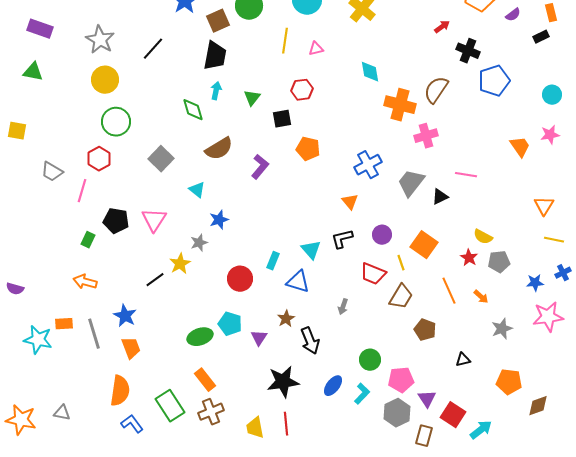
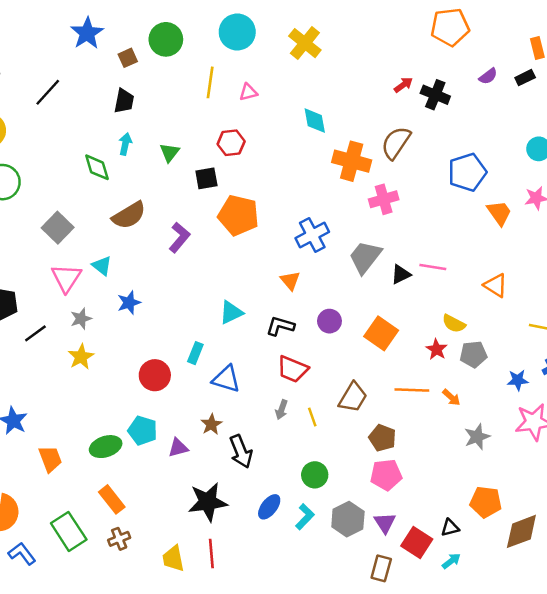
purple semicircle: (513, 15) -> (488, 76), moved
brown square: (218, 21) -> (128, 58), size x0.7
red arrow: (442, 27) -> (403, 85), moved
black trapezoid: (215, 56) -> (124, 101), size x0.7
blue pentagon: (494, 81) -> (467, 172), moved
orange pentagon: (308, 149) -> (238, 215), size x1.4
pink line: (466, 175) -> (433, 267), moved
orange triangle: (544, 206) -> (496, 285), moved, turned -30
pink triangle: (154, 220) -> (66, 278), moved
black L-shape: (342, 239) -> (280, 326), turned 30
gray star: (199, 243) -> (81, 319), moved
cyan triangle: (311, 250) -> (231, 312), moved, turned 45
yellow line: (401, 263) -> (312, 417), moved
red trapezoid: (373, 274) -> (293, 369), moved
black line: (155, 280) -> (35, 333), moved
orange line: (449, 291) -> (412, 390), turned -64
purple triangle: (259, 338) -> (178, 448), turned 42
orange trapezoid: (131, 348) -> (50, 459), moved
black triangle: (463, 360) -> (450, 528), moved
pink pentagon: (401, 380) -> (386, 475), moved
brown diamond: (538, 406) -> (521, 531), size x1.4
brown cross: (211, 412) -> (119, 539), size x0.7
gray hexagon: (397, 413) -> (348, 519), moved
cyan arrow: (481, 430) -> (451, 561), size x0.7

